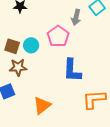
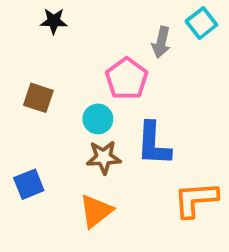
cyan circle: (31, 45) -> (98, 119), moved
brown star: (18, 67) -> (104, 157), moved

